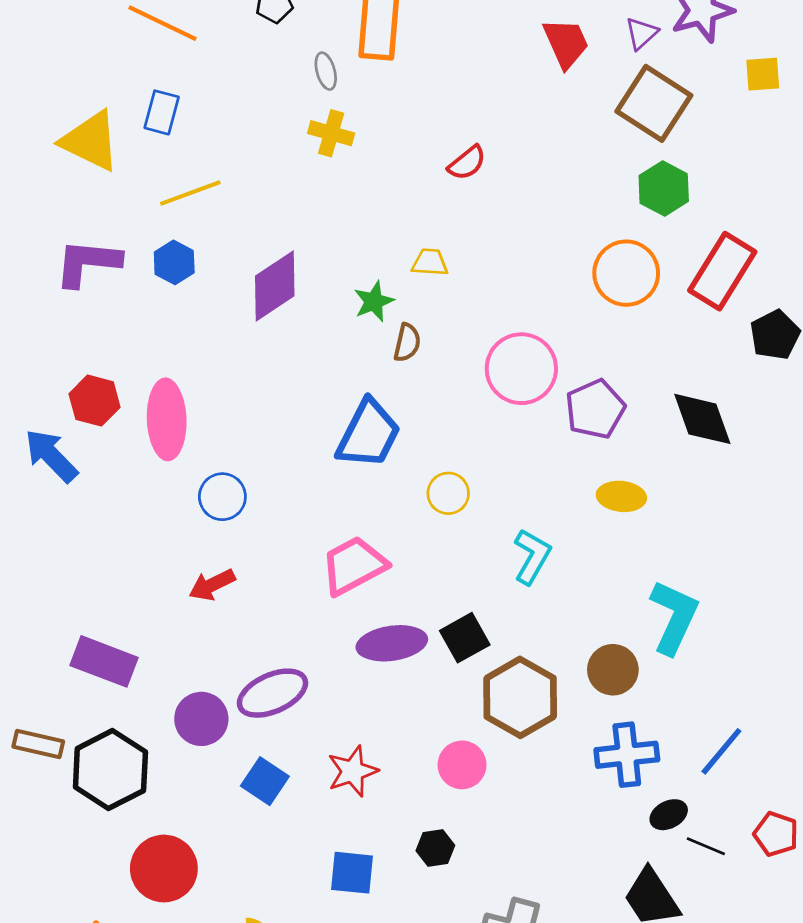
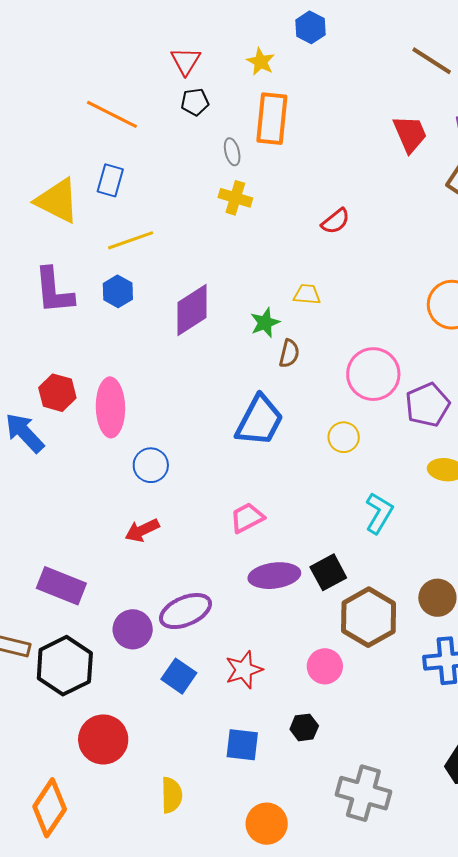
purple L-shape: (88, 263) -> (54, 291), turned -102
yellow circle: (448, 493) -> (344, 437), moved
pink trapezoid: (354, 566) -> (247, 518), size x0.7

